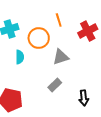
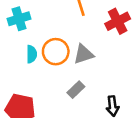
orange circle: (39, 38) -> (56, 52), moved

